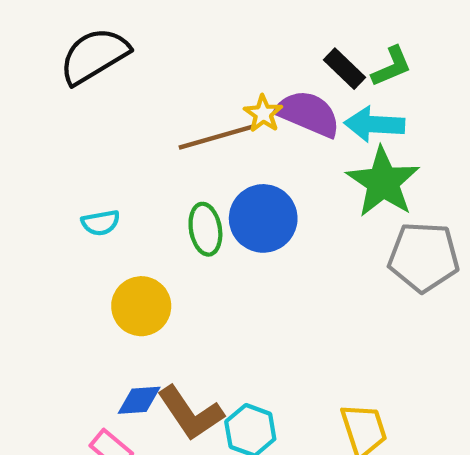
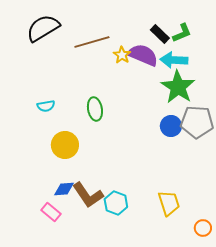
brown line: (216, 137) -> (92, 42), moved
blue circle: (263, 218) -> (171, 126), moved, size x0.7

